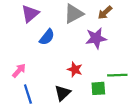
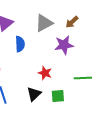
blue semicircle: (47, 37) -> (20, 44), turned -42
green square: (98, 88) -> (58, 96), moved

